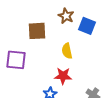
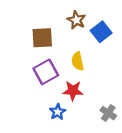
blue square: (87, 26) -> (101, 32), turned 30
purple square: (16, 60) -> (46, 72), moved, turned -35

